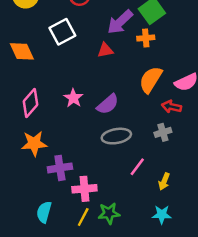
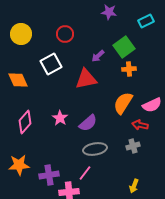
purple arrow: (120, 22) -> (98, 56), size x0.6
orange cross: (146, 38) -> (129, 69), moved
red triangle: (105, 50) -> (86, 79), size x1.6
orange star: (34, 143) -> (19, 165), moved
pink line: (137, 167) -> (85, 173), moved

